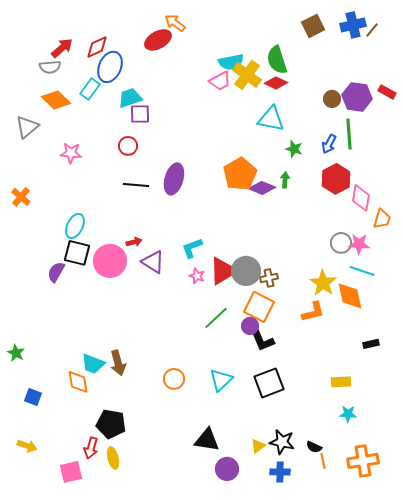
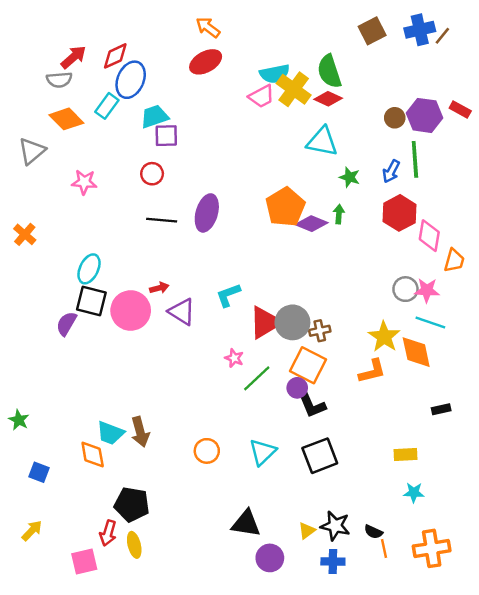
red ellipse: (158, 40) -> (206, 62), moved
pink star: (197, 276) -> (234, 358), moved
yellow arrow: (27, 446) -> (32, 531), turned -66

